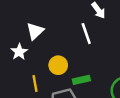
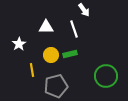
white triangle: (35, 31) -> (46, 27), moved, turned 42
green rectangle: (81, 80) -> (70, 54), moved

